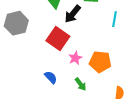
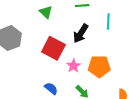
black arrow: (73, 14) -> (81, 33), moved

